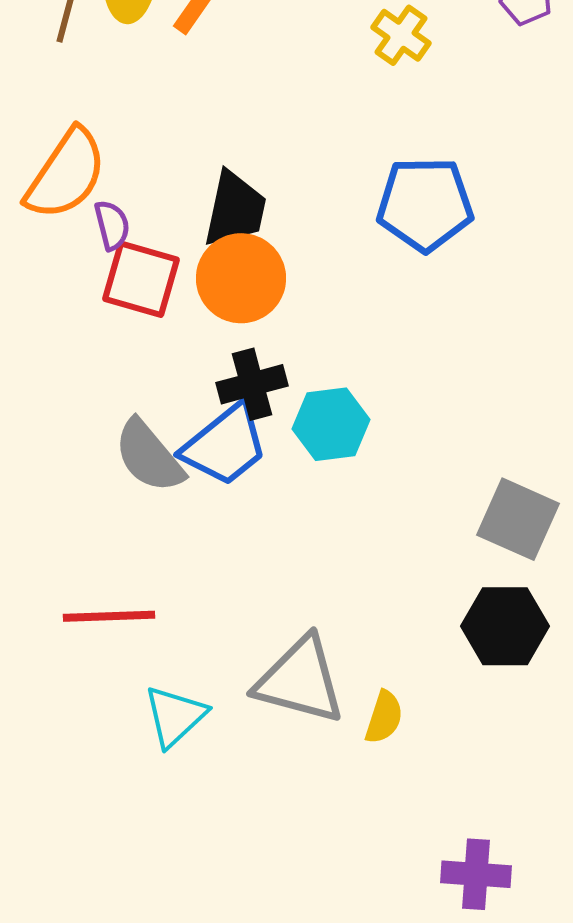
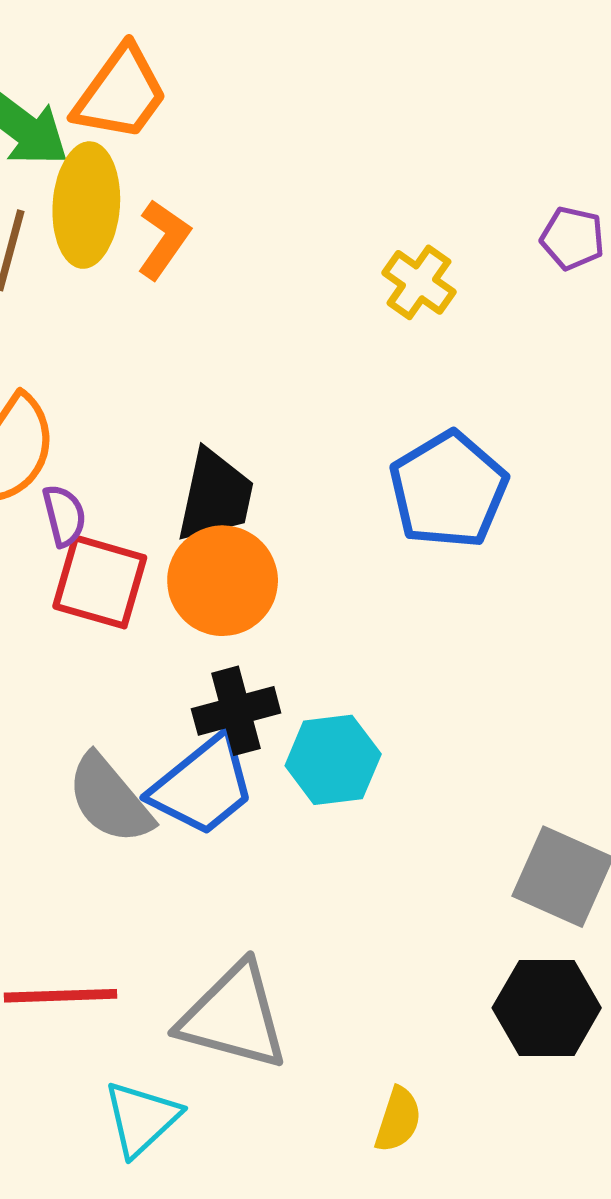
blue pentagon: (425, 204) -> (448, 490), turned -30
gray triangle: (300, 680) -> (234, 1017), moved

